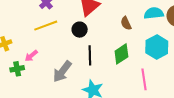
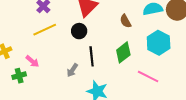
pink arrow: (31, 56) -> (32, 61), turned -96
gray arrow: (62, 71) -> (72, 70), moved, size x0.6
pink line: (144, 79) -> (148, 76), turned -50

